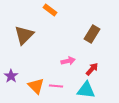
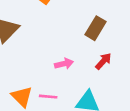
red arrow: (92, 69) -> (103, 61), moved

